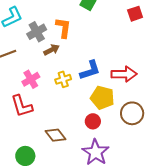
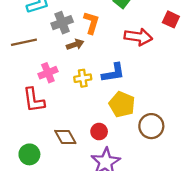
red square: (135, 14) -> (171, 19), turned 35
red arrow: (124, 74) -> (138, 37), moved
red circle: (93, 121) -> (99, 132), moved

